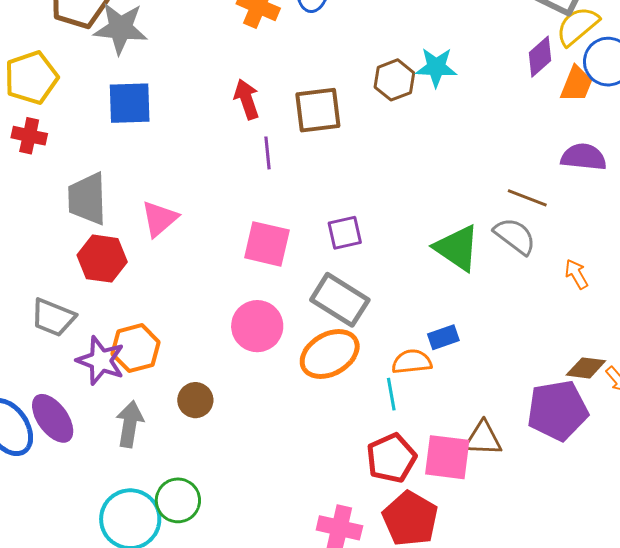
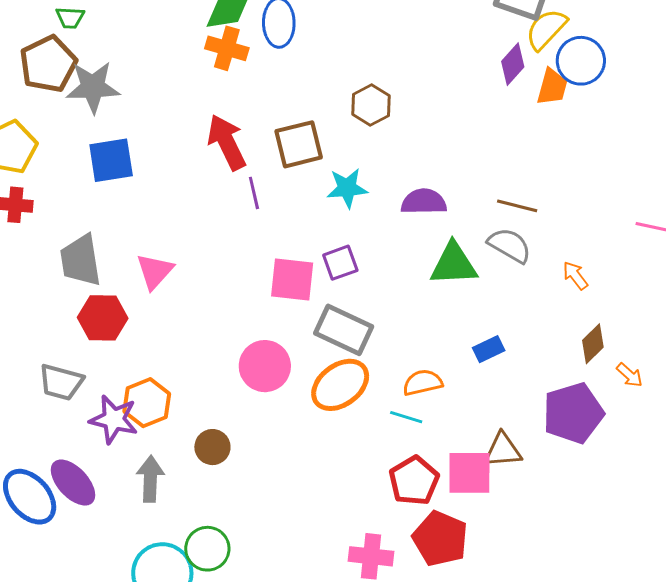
cyan star: (436, 67) -> (347, 188), moved
red arrow: (247, 99) -> (227, 142), size x1.4
purple semicircle: (584, 157) -> (424, 202), moved
pink square: (267, 244) -> (292, 279), moved
green triangle: (457, 248) -> (454, 264), turned -30
blue rectangle: (443, 337) -> (489, 349), moved
brown diamond: (586, 368) -> (593, 344), moved, turned -45
cyan line: (391, 394) -> (406, 417), turned -56

